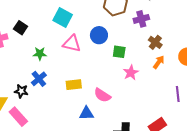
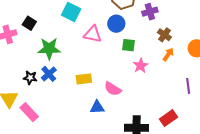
blue circle: (99, 35) -> (116, 24), moved
pink triangle: (72, 44) -> (93, 34), moved
green star: (40, 54) -> (49, 49), size x1.6
black star: (21, 91) -> (30, 78), moved

